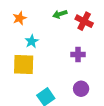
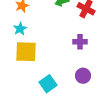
cyan star: (32, 41) -> (20, 29), moved

